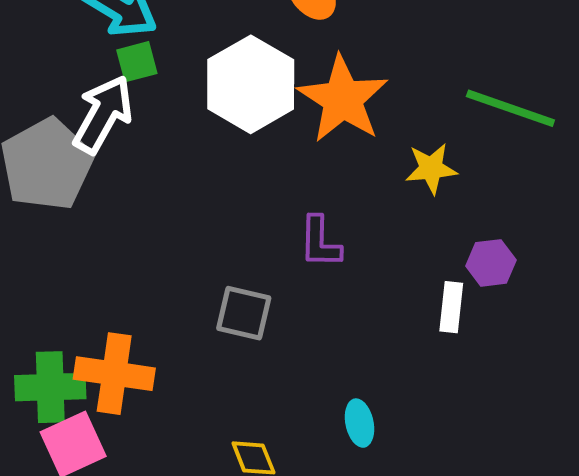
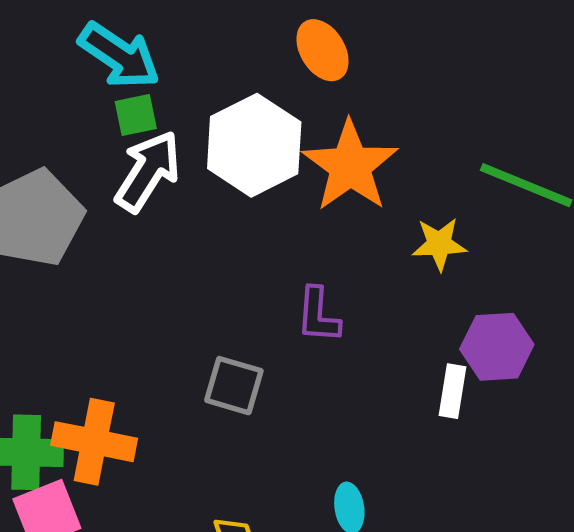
white arrow: (103, 114) -> (148, 171), moved
purple hexagon: (491, 263) -> (497, 347), size x1.4

